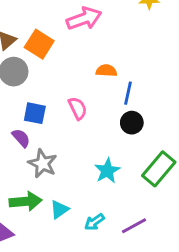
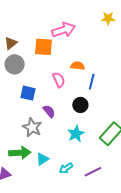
orange square: (39, 44) -> (44, 47), moved, turned -30
pink semicircle: (78, 108) -> (59, 80), moved
black circle: (132, 123) -> (80, 105), moved
purple semicircle: (21, 138) -> (49, 111), moved

